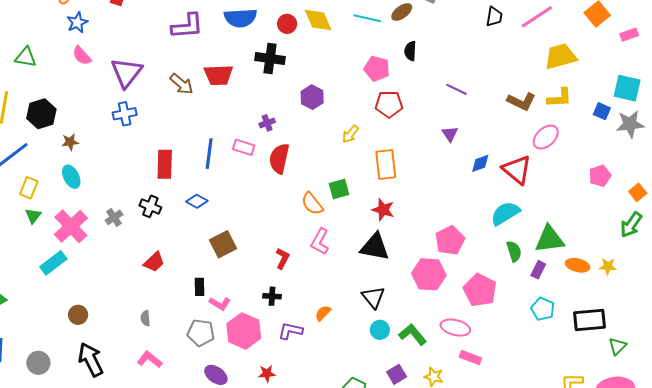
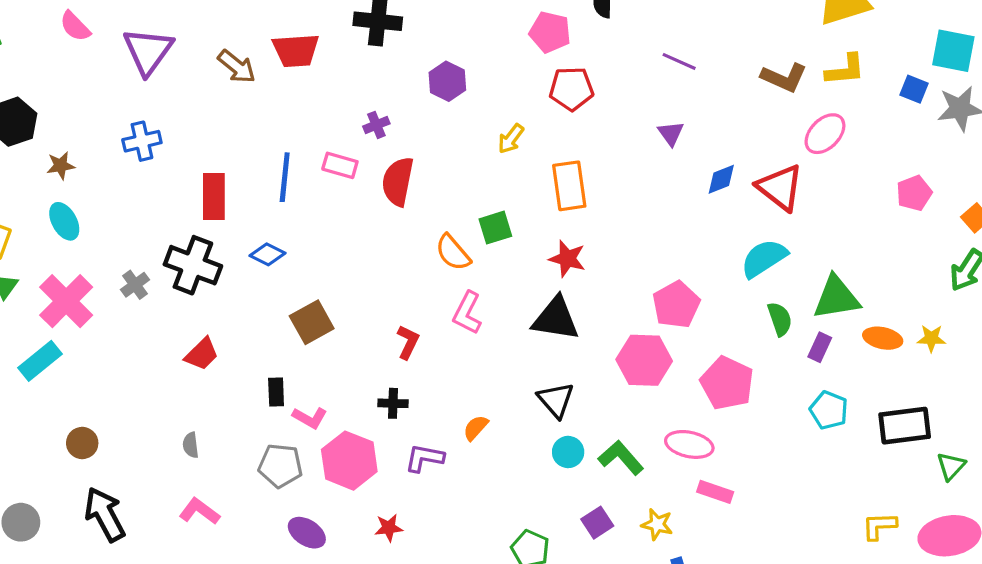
blue cross: (125, 114) -> (142, 141), moved
black cross: (150, 206) -> (193, 265), size x1.6

